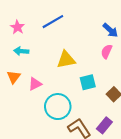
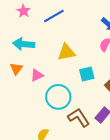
pink star: (17, 27) -> (24, 11), moved
cyan arrow: (21, 51) -> (24, 44), size x1.5

